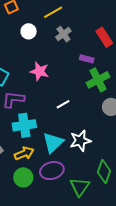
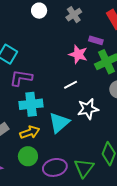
pink star: (39, 71) -> (78, 54), moved
white star: (80, 141) -> (88, 109), moved
purple ellipse: (52, 171) -> (55, 167), moved

